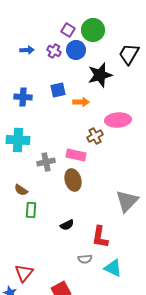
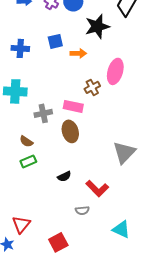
pink ellipse: (118, 120) -> (115, 71), turned -70
brown semicircle: (21, 190) -> (26, 141), moved
green rectangle: (31, 210) -> (28, 161), turned 63
red L-shape: (100, 237) -> (97, 188), turned -55
cyan triangle: (113, 268) -> (121, 229), moved

